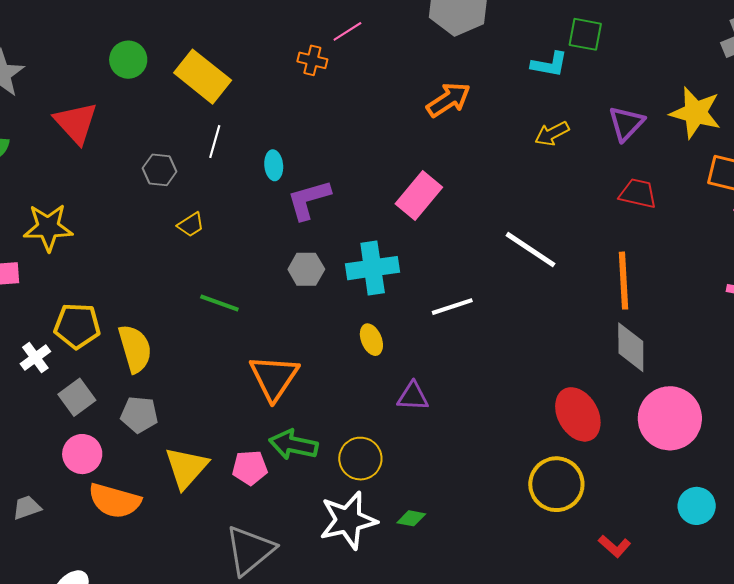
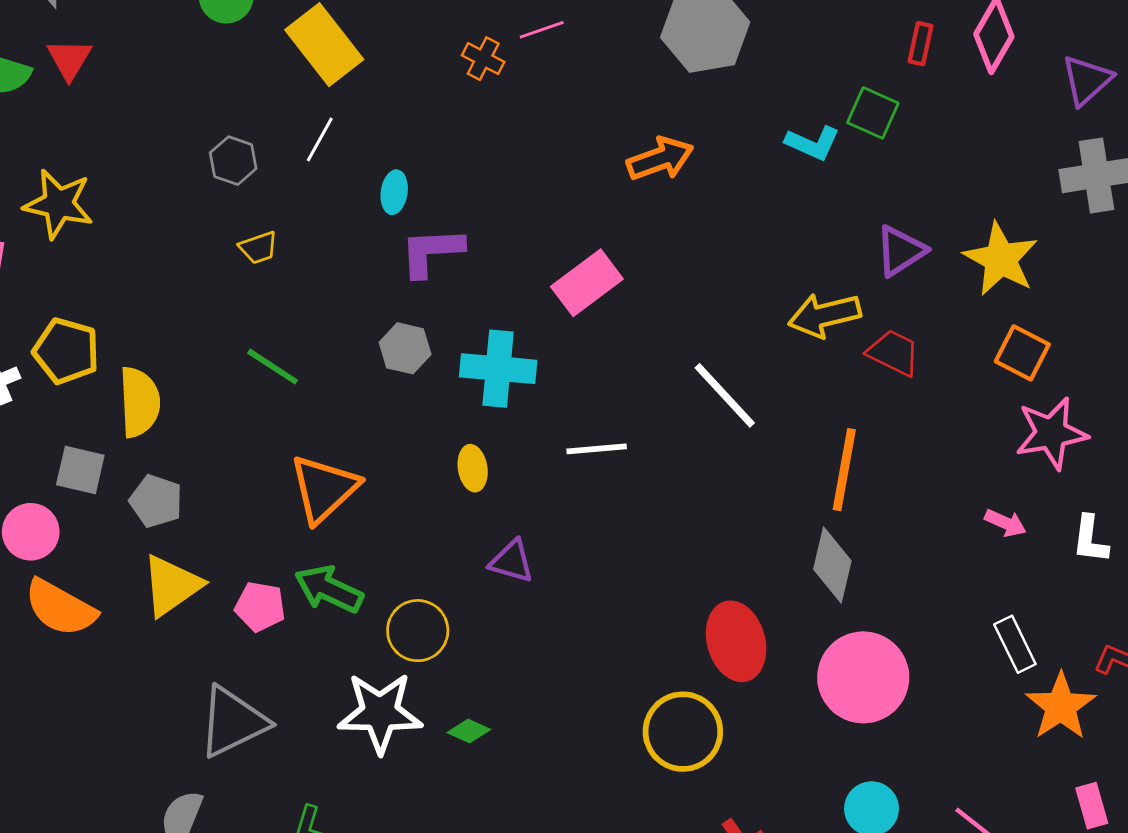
red triangle: (76, 123) -> (69, 59), moved, size x0.7
yellow arrow: (552, 134) -> (824, 315), moved, size x1.4
gray square: (77, 397) -> (80, 470), moved, turned 36
gray pentagon: (139, 415) -> (156, 501), moved

